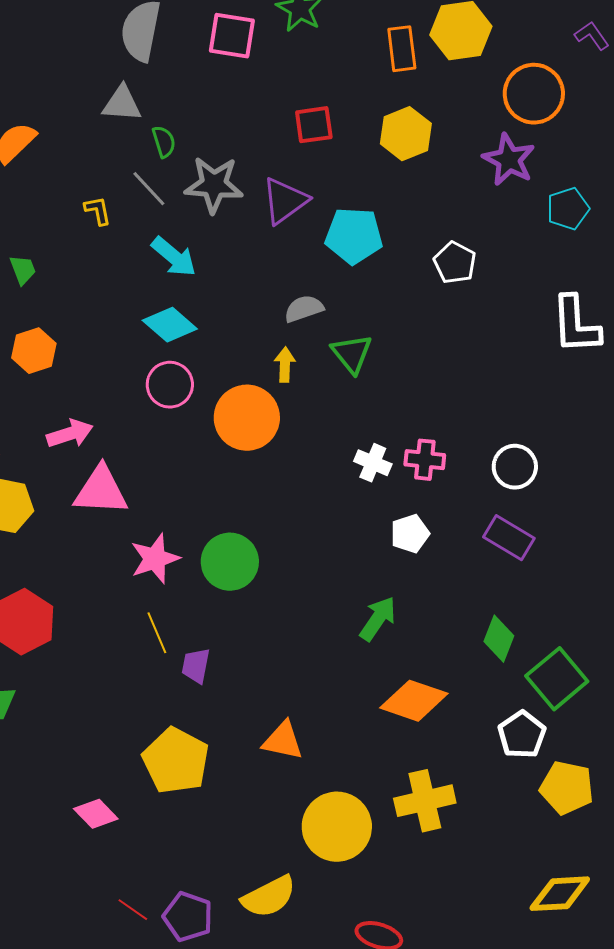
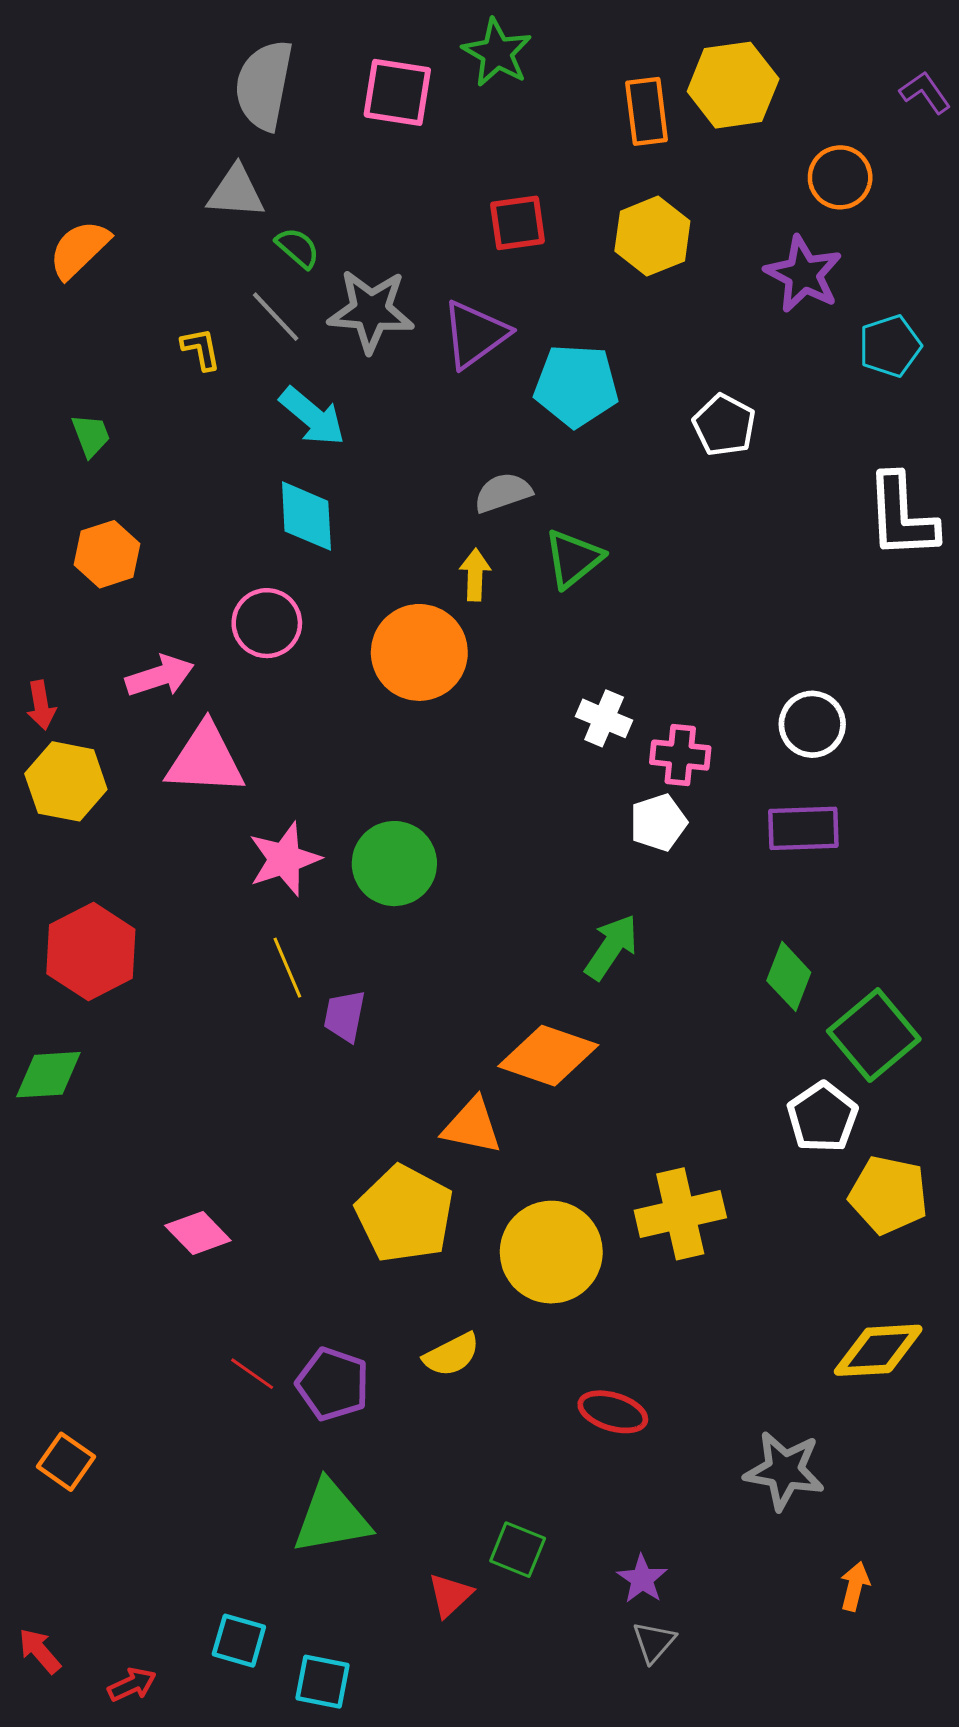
orange circle: (534, 94) -> (840, 177), size x0.7
green semicircle: (164, 142) -> (298, 248), turned -32
cyan diamond: (170, 325) -> (306, 516), turned 46
green triangle: (352, 354) -> (573, 559), turned 30
pink circle: (170, 385) -> (267, 623), moved
pink cross: (425, 460) -> (680, 755), moved
purple rectangle: (509, 538) -> (803, 828), turned -33
orange diamond: (414, 701) -> (548, 1056), moved
yellow pentagon: (176, 761) -> (405, 1214), moved
yellow semicircle: (269, 897) -> (452, 1355), size x0.7

